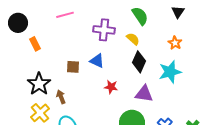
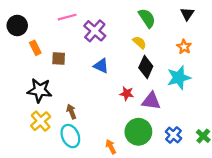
purple cross: (104, 30) -> (95, 31), moved, turned 35
brown square: (73, 67) -> (59, 58), moved
black star: (39, 84) -> (40, 90), turned -30
red star: (111, 87) -> (127, 94), moved
brown arrow: (61, 97) -> (71, 112), moved

